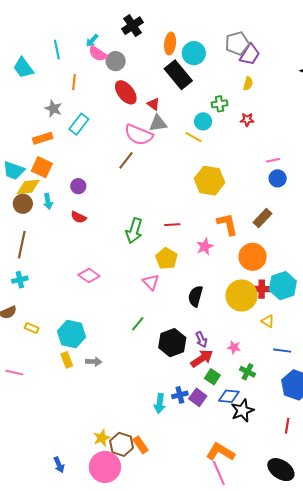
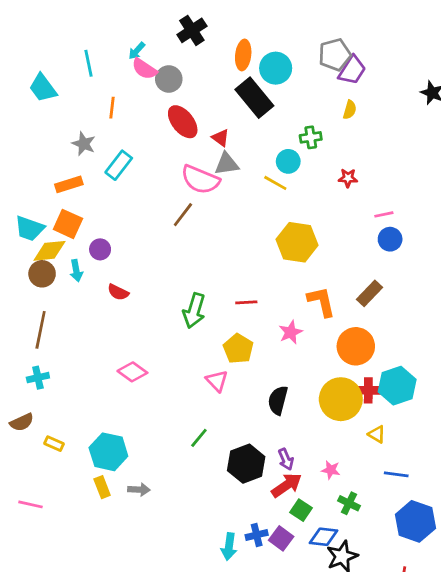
red star: (247, 120) -> (348, 178), moved
purple circle: (78, 186) -> (100, 249), moved

